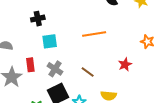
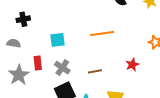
black cross: (38, 19) -> (23, 19), moved
brown line: (88, 72) -> (95, 71), turned -48

